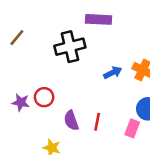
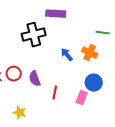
blue arrow: (113, 73) -> (67, 55), turned -104
purple semicircle: (71, 121) -> (35, 79), moved

